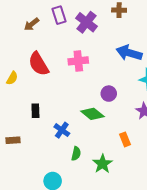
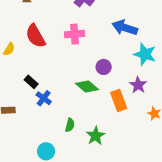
black rectangle: (35, 111) -> (31, 82), turned -48
blue cross: (62, 130) -> (44, 98), moved
orange rectangle: (125, 139) -> (119, 100), moved, size x1.5

